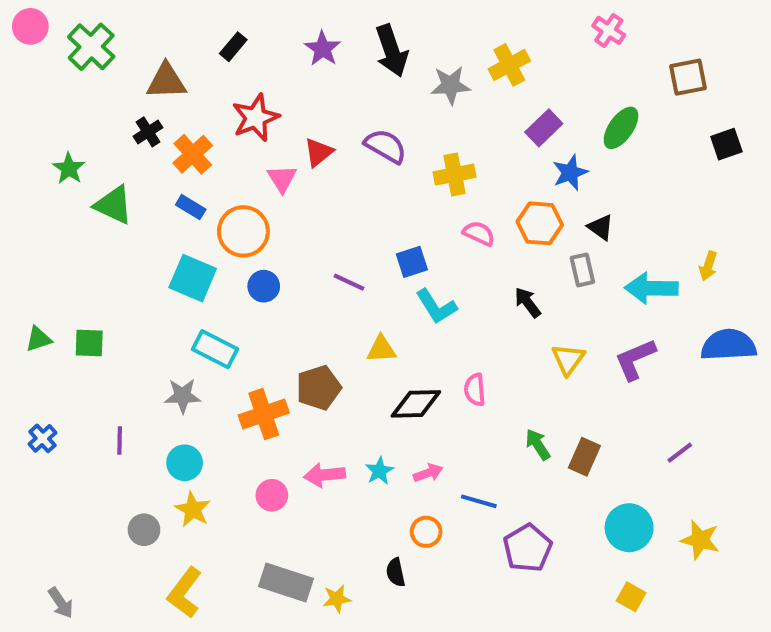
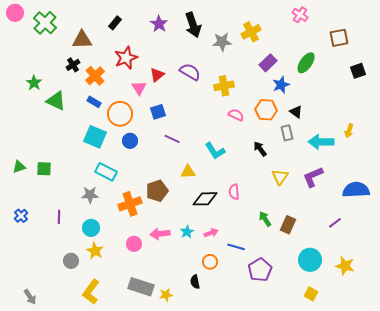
blue square: (412, 262) -> (158, 112), moved
blue semicircle: (729, 345) -> (356, 190), moved

